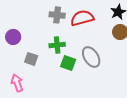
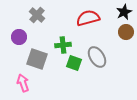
gray cross: (57, 15) -> (37, 15), moved, turned 35
gray square: (31, 59) -> (37, 59), size x1.5

